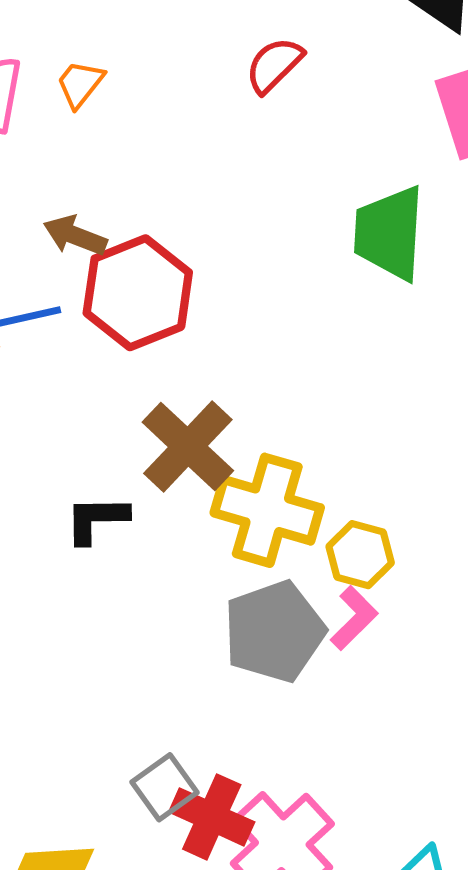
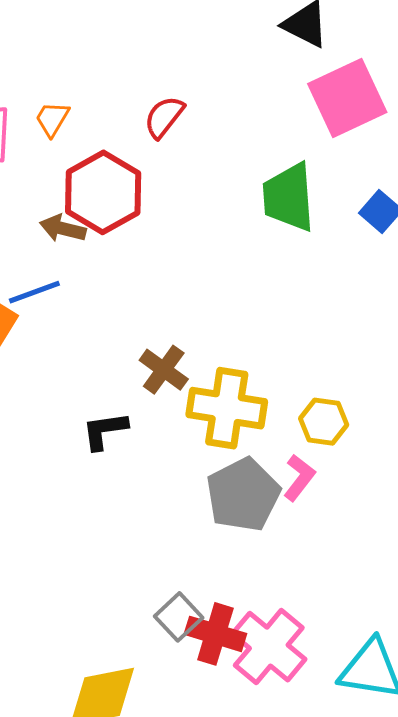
red semicircle: (274, 65) -> (164, 117), moved
red hexagon: (138, 293) -> (103, 192), moved
brown cross: (188, 446) -> (164, 370), size x0.7
yellow hexagon: (360, 555) -> (324, 422), moved

